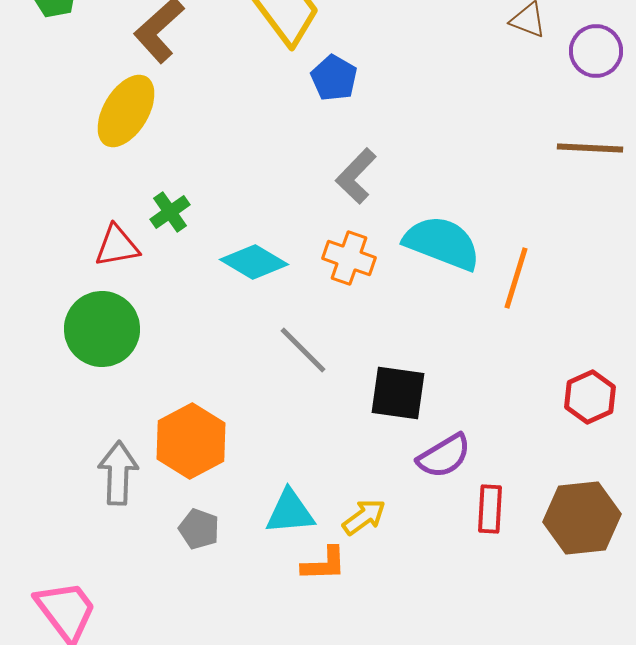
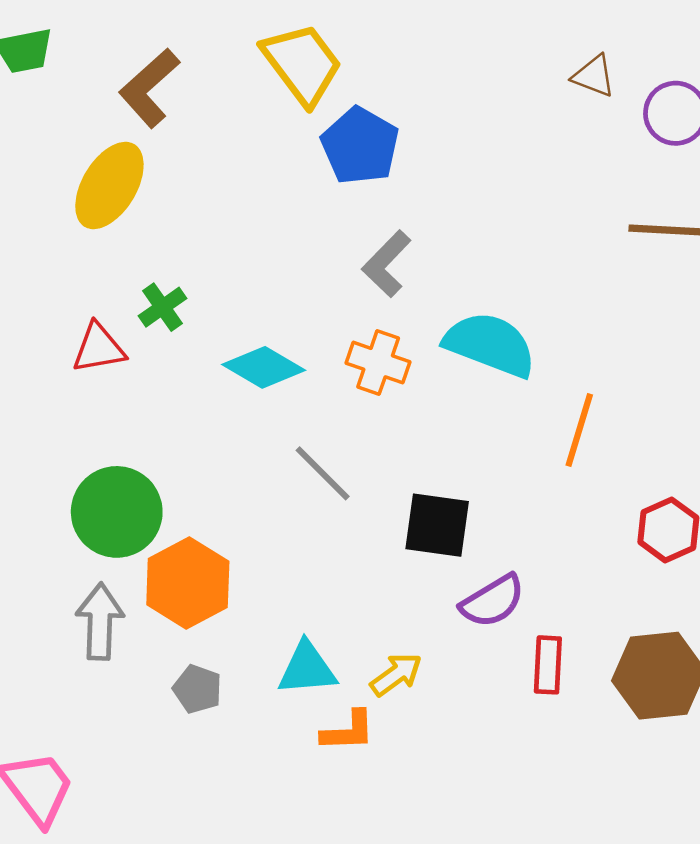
blue pentagon: (334, 78) -> (360, 146), size x1.4
orange line: (516, 278) -> (579, 430), moved
green circle: (102, 329) -> (117, 512), moved

